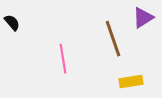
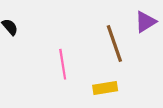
yellow rectangle: (131, 82) -> (105, 88), moved

